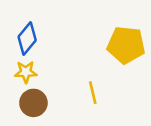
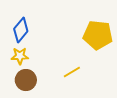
yellow line: (93, 93) -> (72, 72), turned 72

